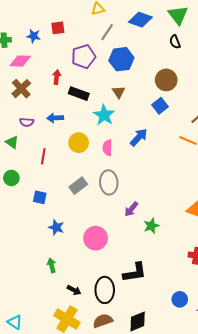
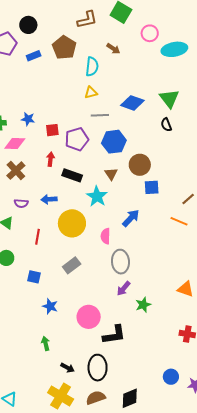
red square: (58, 28) -> (52, 130), moved
gray line: (107, 32) -> (100, 115), turned 54
brown circle: (166, 80) -> (140, 165), moved
blue square: (160, 106) -> (152, 187), turned 35
yellow circle: (79, 143) -> (72, 223), size x1.4
pink semicircle: (107, 148) -> (105, 236), moved
gray ellipse: (109, 182) -> (120, 262), moved
black L-shape: (135, 272) -> (114, 335), moved

